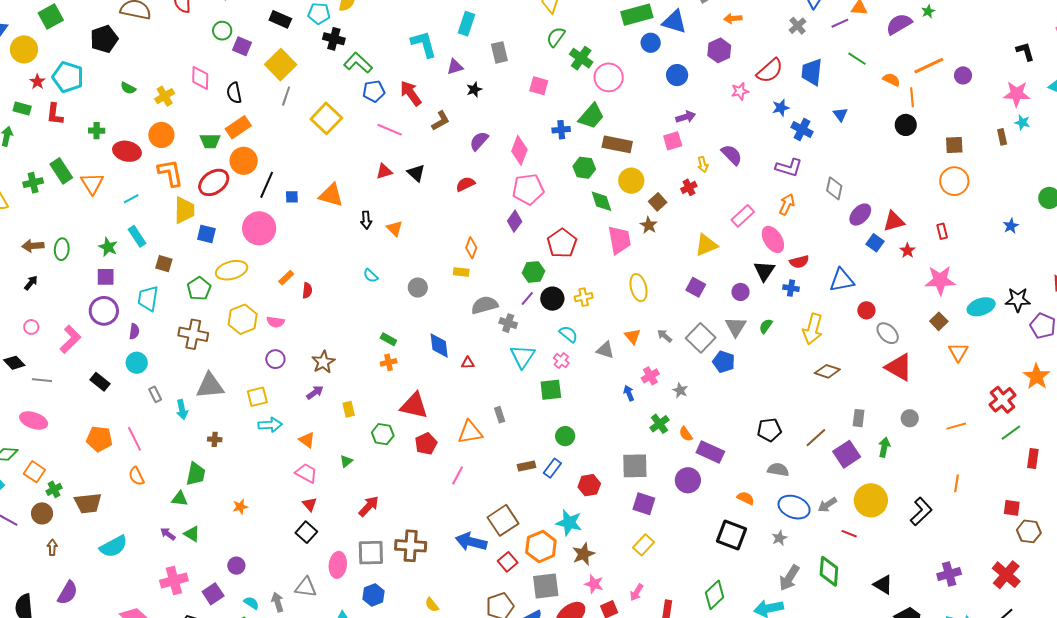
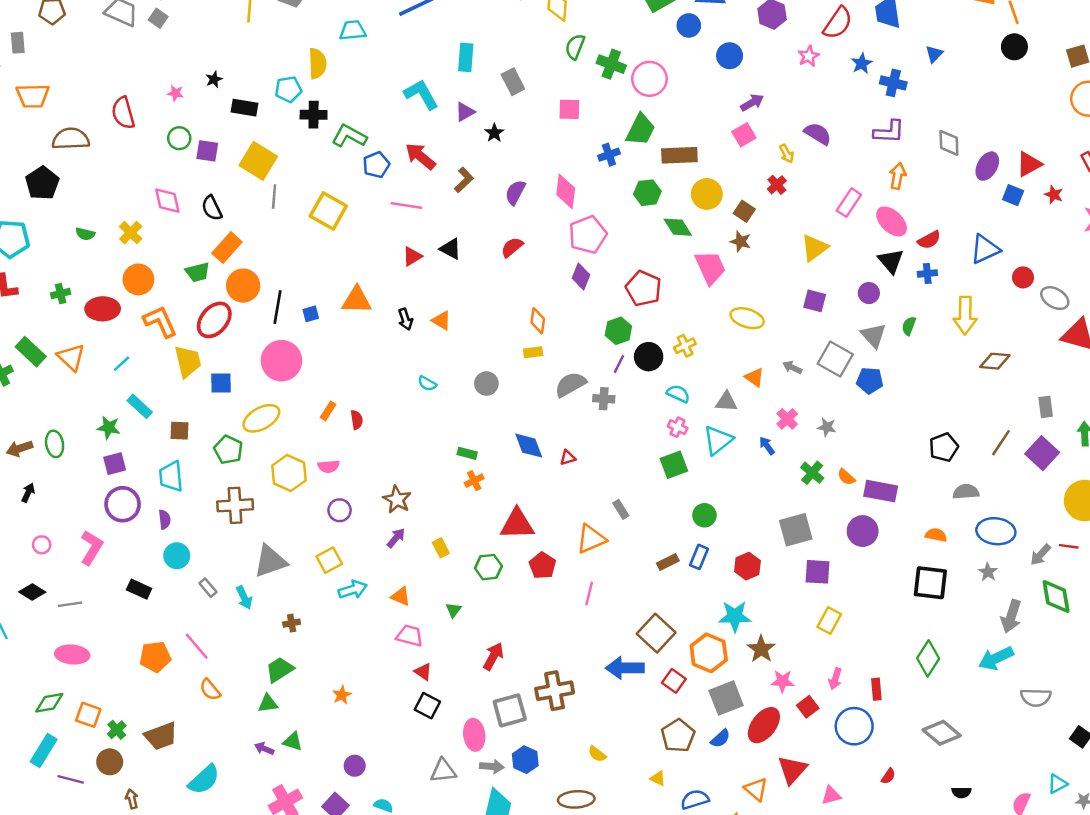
blue triangle: (840, 115) -> (934, 54), turned 35
yellow ellipse: (639, 288) -> (747, 318), turned -44
cyan triangle: (523, 356) -> (718, 440), moved, turned 32
green trapezoid: (196, 474) -> (280, 670), turned -120
gray arrow: (827, 505) -> (1041, 555), moved
gray arrow: (278, 602) -> (492, 766), moved, turned 126

